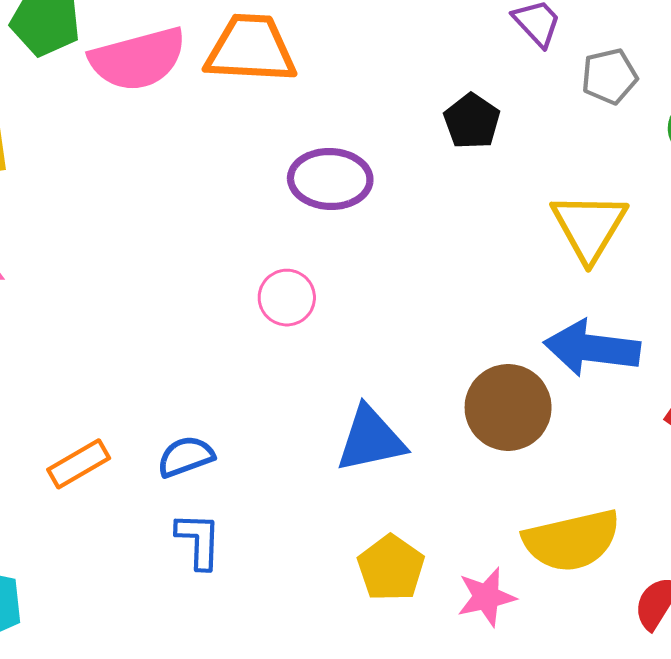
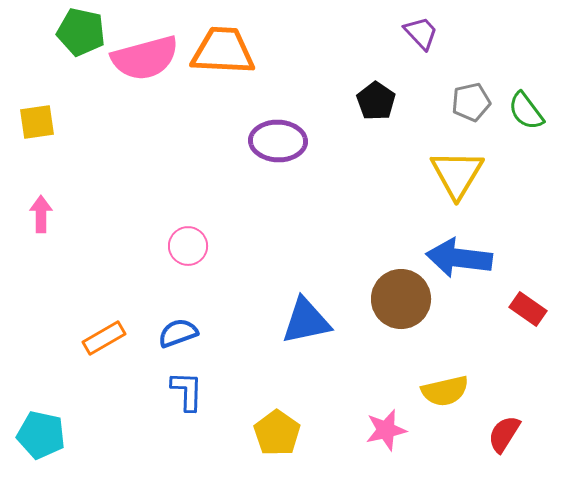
gray pentagon: (609, 76) -> (471, 102), moved
pink circle: (287, 298) -> (188, 246), moved
yellow semicircle: (572, 541) -> (445, 391), size x0.7
yellow pentagon: (391, 568) -> (277, 433), moved

